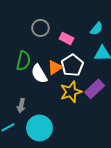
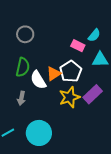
gray circle: (40, 28) -> (25, 34), moved
pink rectangle: (66, 38) -> (78, 46), moved
gray arrow: (21, 106) -> (21, 98), moved

